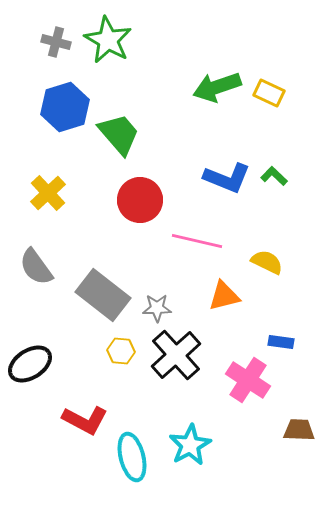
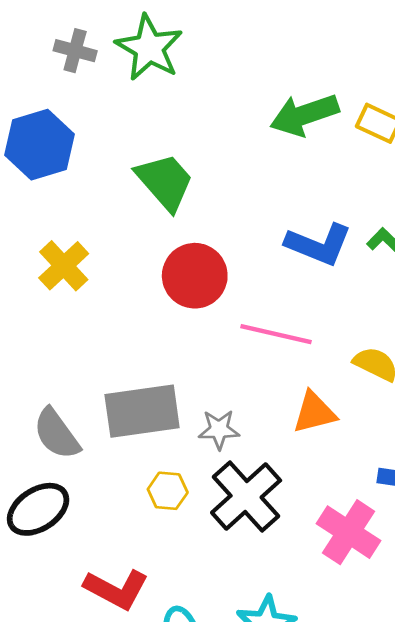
blue hexagon: (65, 107) -> (39, 145), moved
gray semicircle: (36, 267) -> (57, 434), moved
gray rectangle: (103, 295) -> (142, 411), turned -46

